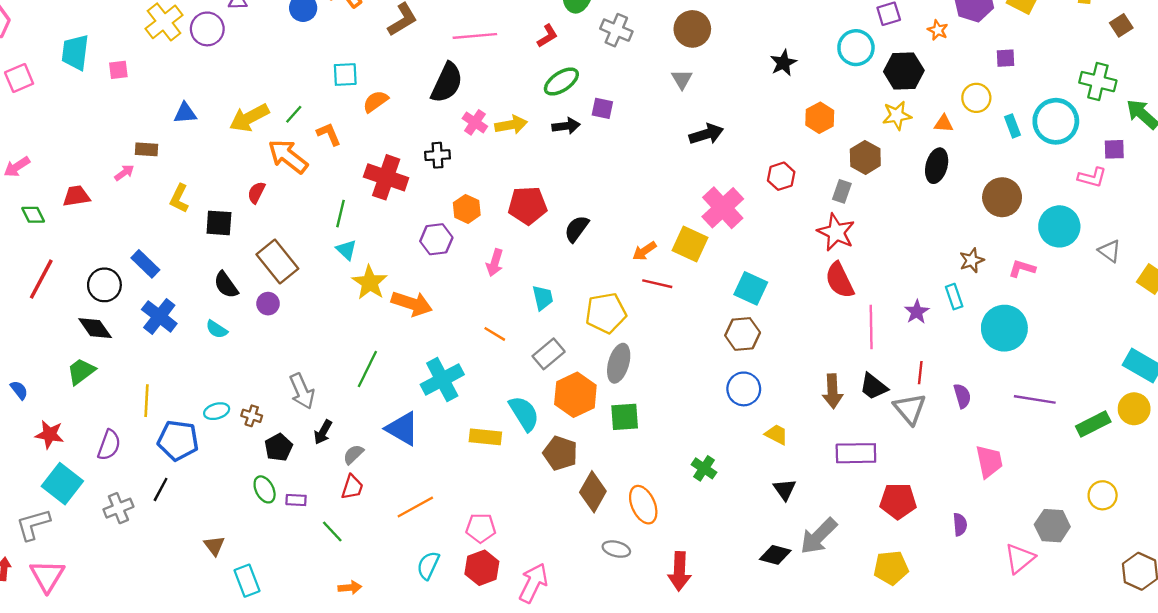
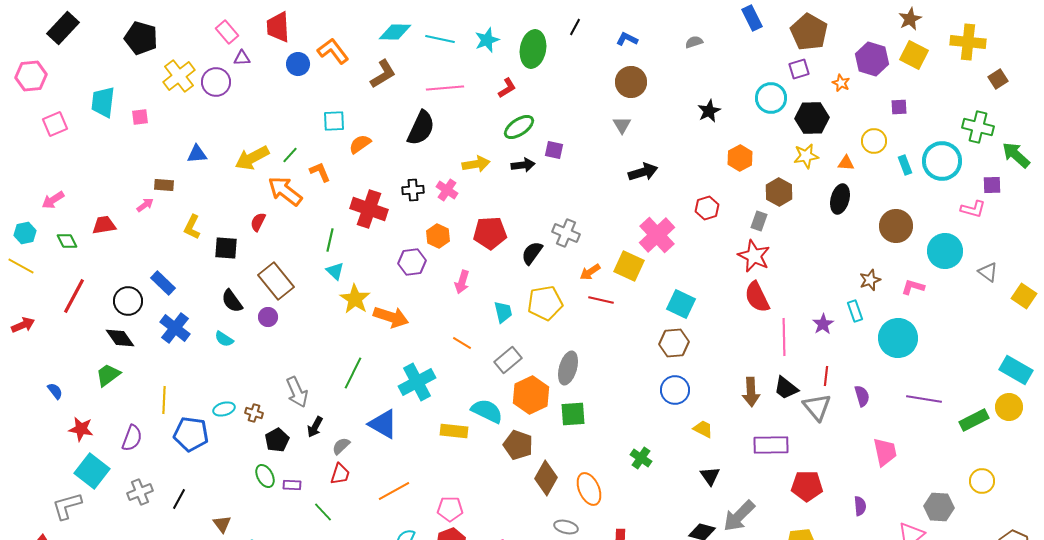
gray cross: (616, 30) -> (566, 233), moved
pink cross: (475, 122) -> (447, 190), moved
yellow pentagon: (606, 313) -> (545, 303), moved
cyan semicircle: (524, 413) -> (487, 411), turned -32
black line: (161, 489) -> (179, 499), moved

